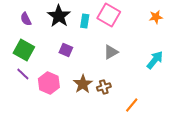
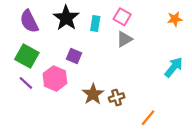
pink square: (109, 15) -> (122, 17), size x0.7
purple semicircle: (26, 19) -> (29, 21), size x1.5
gray triangle: (111, 52) -> (124, 39), moved
pink hexagon: (49, 83) -> (55, 78), moved

